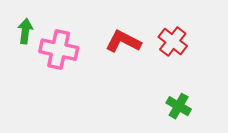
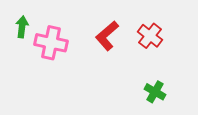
red L-shape: (123, 41) -> (107, 36), turned -68

